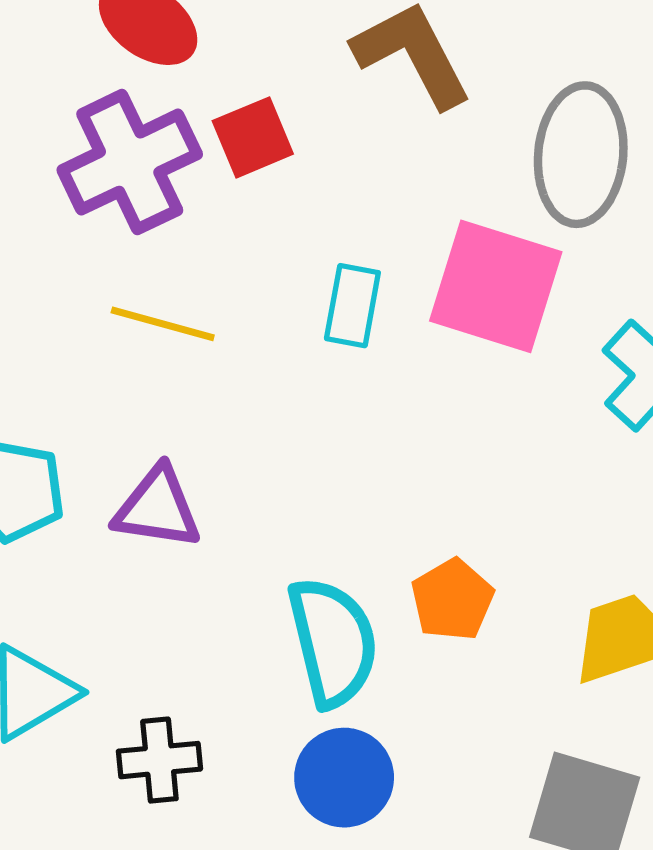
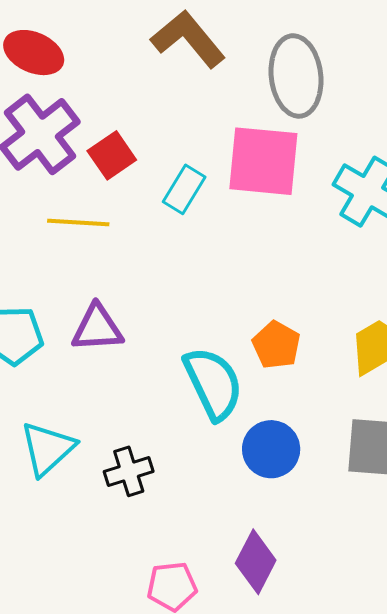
red square: (253, 137) -> (112, 155), moved
cyan rectangle: (352, 306) -> (184, 189), turned 33
blue circle: (344, 778) -> (271, 449), moved

